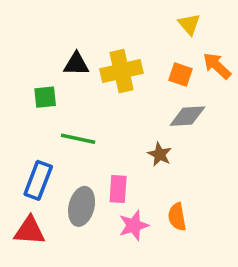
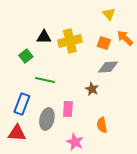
green square: (45, 97) -> (26, 56), turned -32
pink star: (134, 225) -> (75, 142), moved, turned -30

